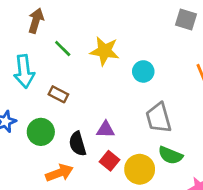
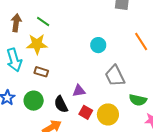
green line: (63, 48) -> (43, 21), moved
yellow star: (105, 51) -> (37, 44), moved
green semicircle: (170, 155) -> (138, 100), moved

